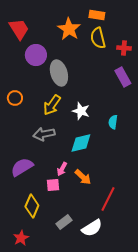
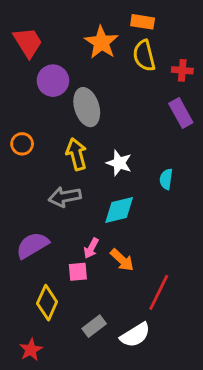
yellow arrow: (52, 105) -> (76, 154), turned 130

